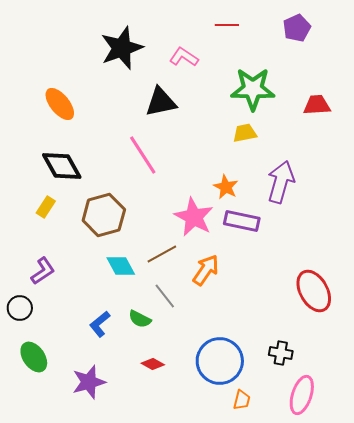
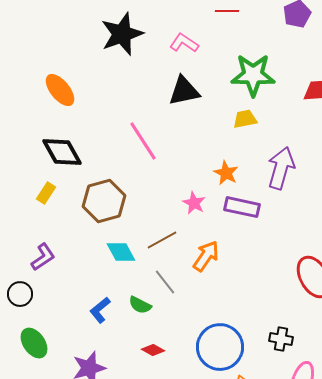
black triangle: (161, 102) -> (184, 91), moved
pink star: (194, 217) -> (194, 203), size x0.6

